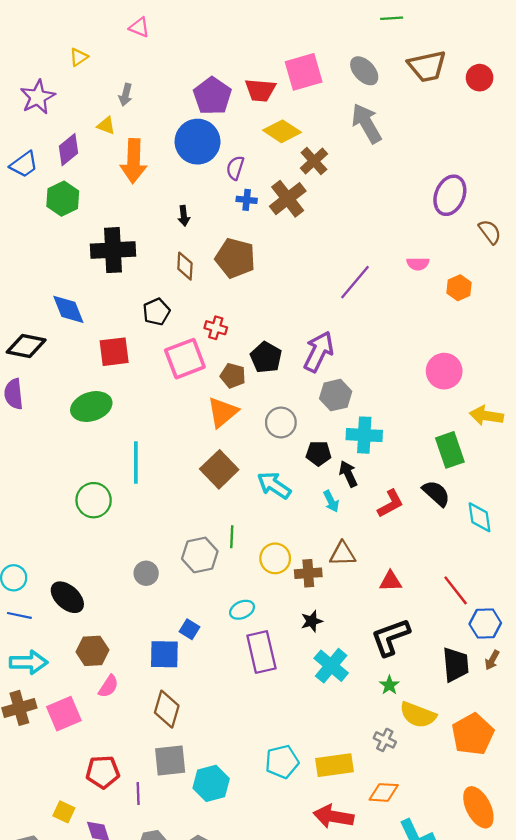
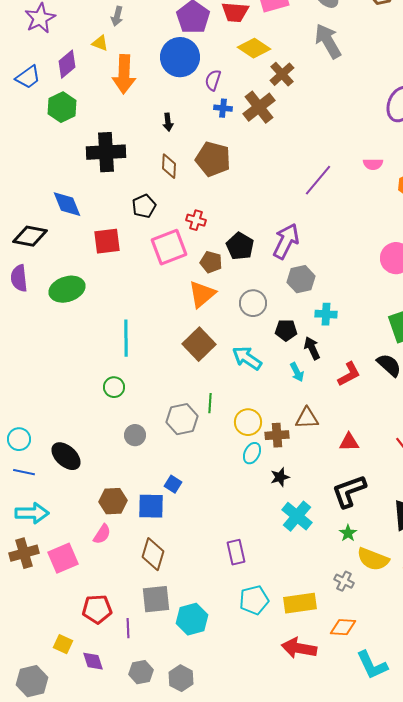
green ellipse: (91, 407) -> (67, 289), moved
cyan cross: (364, 435) -> (326, 314), size x0.7
green circle: (94, 500) -> (114, 387), moved, size x0.7
cyan ellipse: (242, 610) -> (252, 453), moved, turned -40
brown hexagon: (92, 651) -> (113, 501), moved
purple rectangle: (261, 652) -> (236, 552), moved, size x0.7

